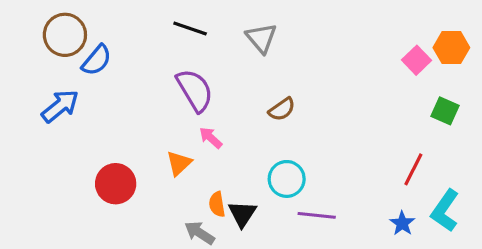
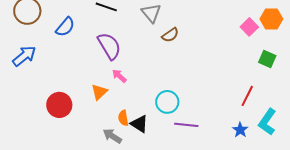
blue semicircle: (97, 60) -> (65, 27), moved
brown semicircle: (282, 109) -> (170, 35), moved
black triangle: (242, 214) -> (139, 124), turned -30

